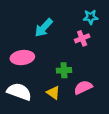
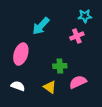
pink ellipse: (22, 58) -> (21, 54), turned -65
white semicircle: (19, 92) -> (18, 86), size x0.6

